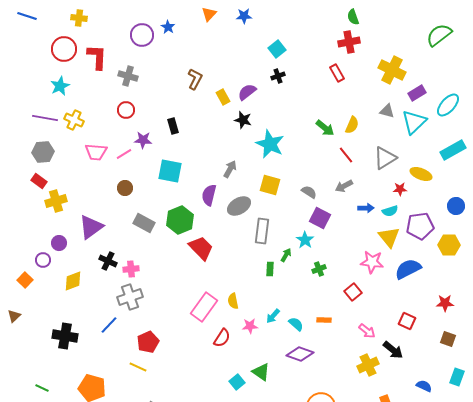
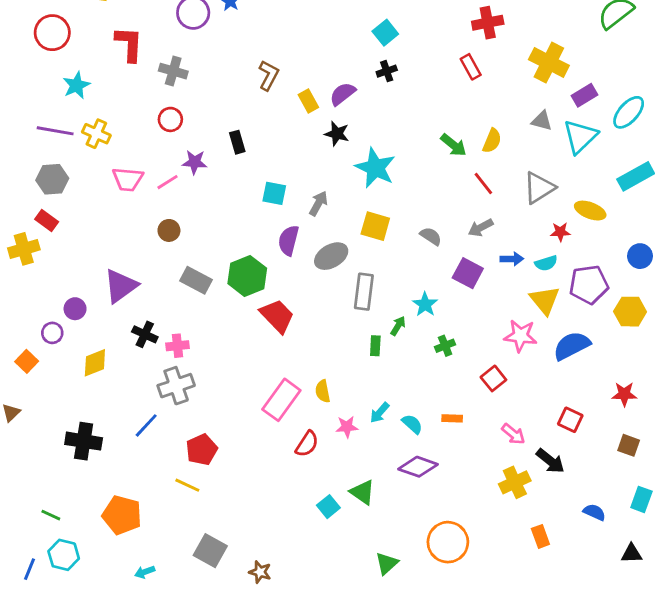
red circle: (64, 49) -> (52, 33), moved
cyan square: (170, 171) -> (274, 193), moved, size x0.7
yellow cross: (56, 201) -> (24, 249), moved
purple square: (320, 218) -> (468, 273), moved

